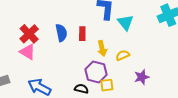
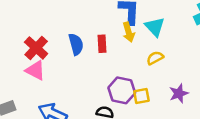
yellow arrow: (102, 48) -> (129, 32), moved
yellow semicircle: (123, 55) -> (155, 58), moved
yellow square: (107, 85) -> (141, 96), moved

